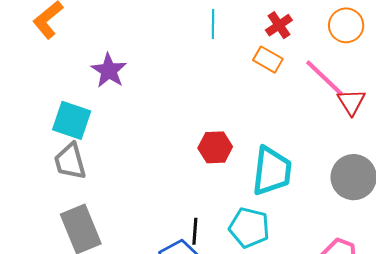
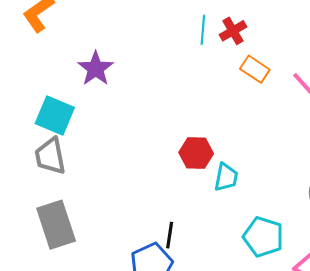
red cross: (279, 25) -> (233, 31), moved
cyan trapezoid: (272, 171) -> (226, 177), moved, size x0.6
cyan pentagon: (249, 228) -> (263, 237), moved

